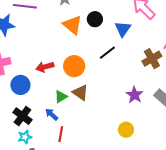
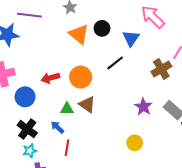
green triangle: (61, 97) -> (67, 109), turned 32

